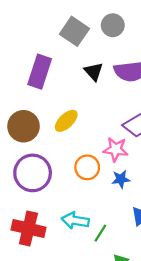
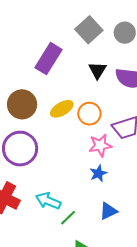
pink star: (116, 149) -> (100, 145), turned -30
orange circle: (87, 167) -> (89, 114), moved
blue star: (121, 179) -> (98, 173), turned -30

